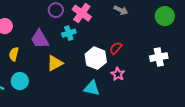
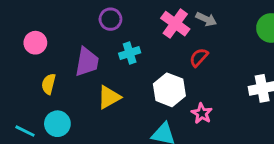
pink cross: (82, 13) -> (175, 24), moved
purple trapezoid: (40, 39) -> (87, 62), turned -140
red semicircle: (116, 48) -> (199, 57), moved

